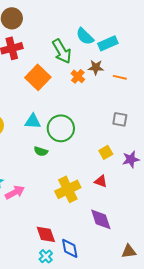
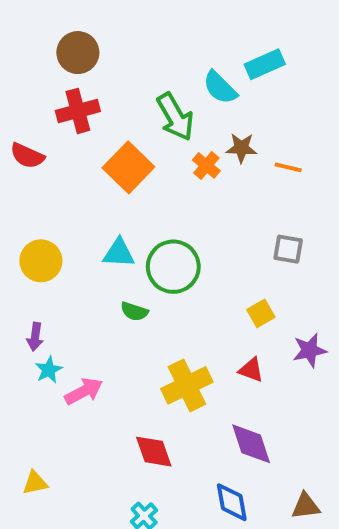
cyan rectangle: (108, 43) -> (265, 64), moved
purple star: (131, 159) -> (310, 350), moved
red diamond: (46, 234) -> (154, 452), moved
blue diamond: (70, 248) -> (232, 502), moved

